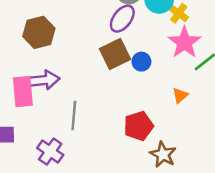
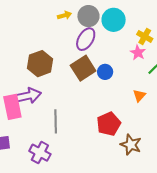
yellow cross: (179, 13) -> (145, 36), moved
brown hexagon: (39, 32) -> (40, 64), moved
pink star: (184, 42) -> (138, 53), size x0.6

